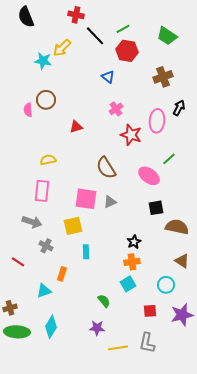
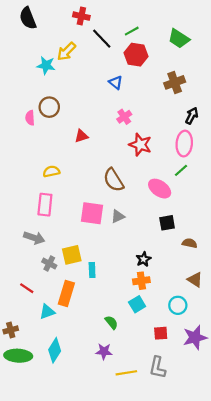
pink ellipse: (157, 121) -> (184, 144), moved
yellow square: (73, 226) -> (72, 255), moved
brown semicircle: (177, 227) -> (190, 243), size x0.6
red line: (18, 262) -> (27, 288), moved
orange rectangle: (62, 274) -> (66, 294), size x1.6

